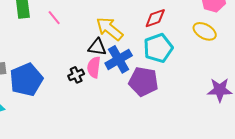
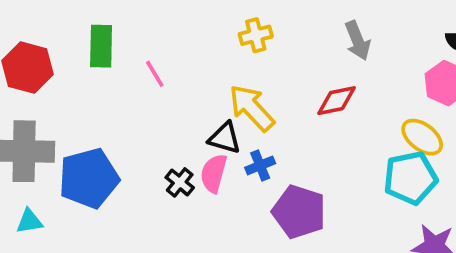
cyan pentagon: (158, 48) -> (410, 178), moved
blue cross: (119, 59) -> (260, 165), size x0.6
black cross: (76, 75) -> (180, 182), turned -35

